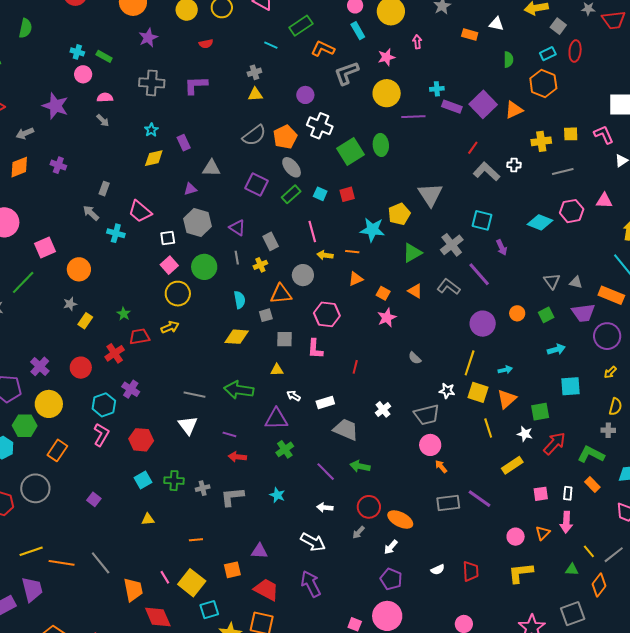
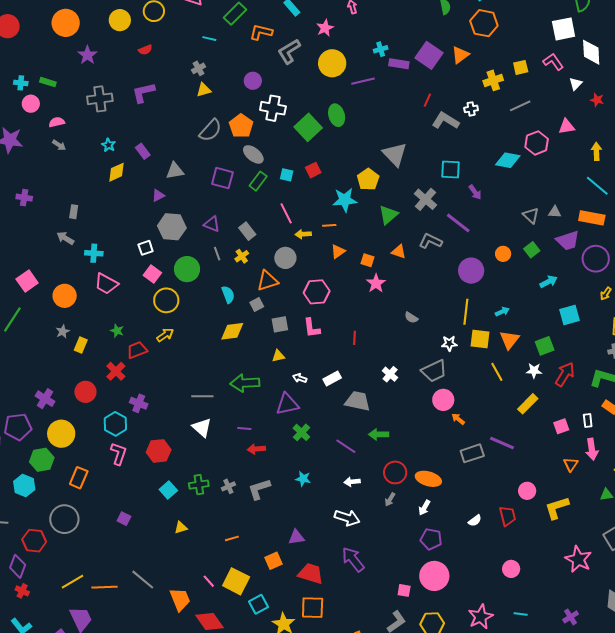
pink trapezoid: (140, 211) -> (106, 284), moved
pink circle: (516, 537) -> (527, 491), moved

